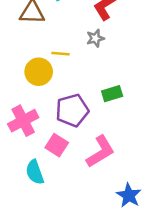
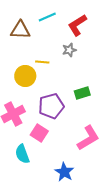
pink L-shape: (100, 152) -> (88, 138), moved
blue star: (129, 195) -> (64, 172), moved

